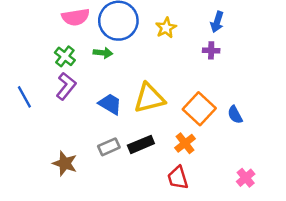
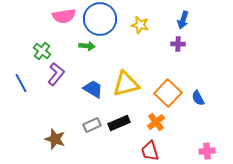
yellow star: (166, 28) -> (140, 25), turned -30
green cross: (65, 56) -> (42, 51), moved
pink cross: (246, 178) -> (207, 151), turned 35

